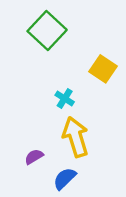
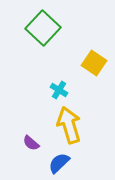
purple semicircle: (34, 157) -> (31, 143), turned -108

